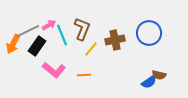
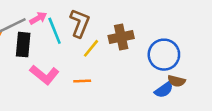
blue circle: (149, 33) -> (164, 55), moved
black rectangle: (37, 46) -> (23, 45), turned -30

